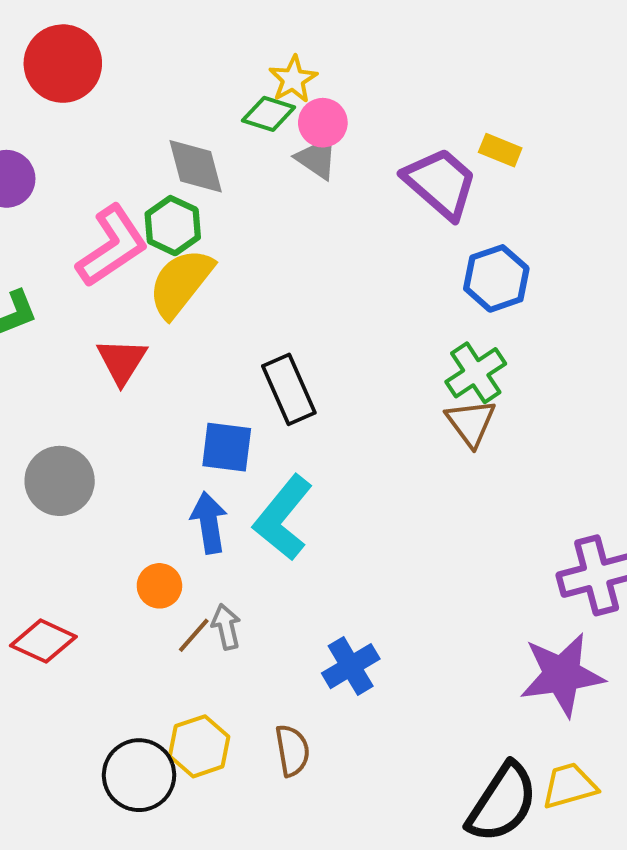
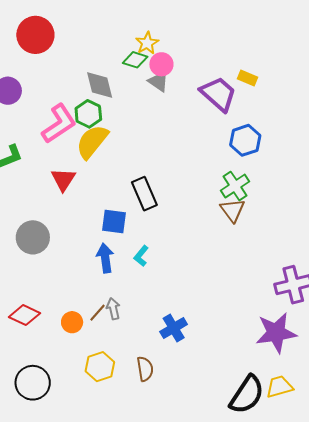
cyan L-shape: (283, 518) -> (141, 256), size x0.5
orange circle: (159, 586) -> (72, 322), moved
black circle: (139, 775) -> (33, 383), moved

